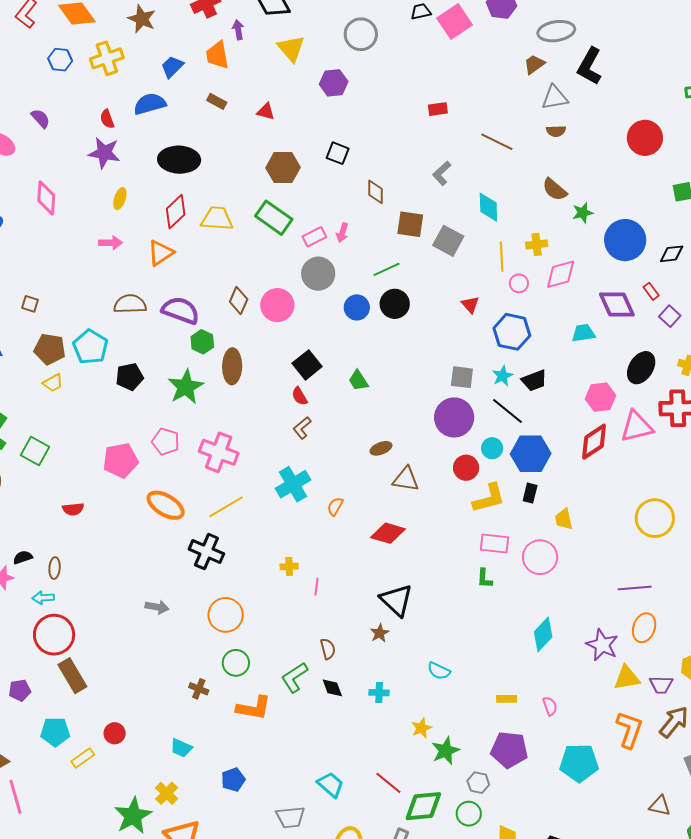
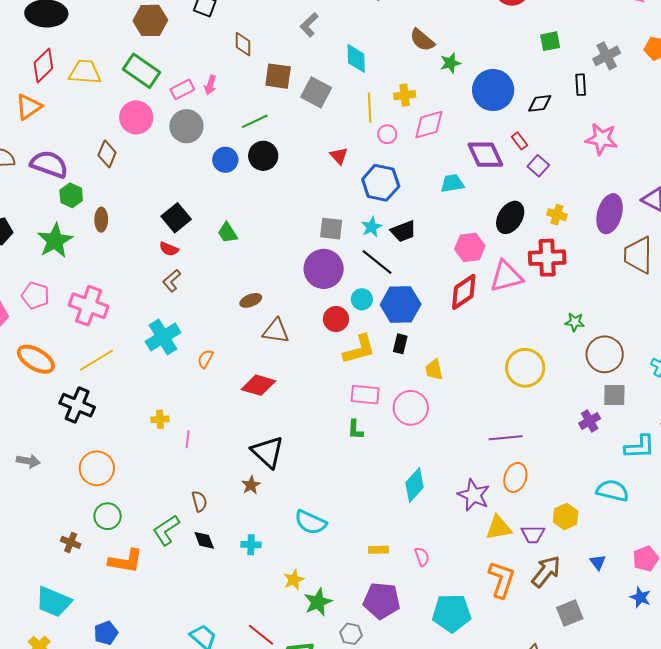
pink circle: (277, 305) -> (136, 117), moved
brown ellipse: (232, 366) -> (101, 220), size x0.7
red semicircle: (300, 396) -> (169, 249), turned -36
cyan semicircle: (439, 671) -> (311, 522), size x1.4
cyan trapezoid: (181, 748) -> (54, 602), size x1.6

